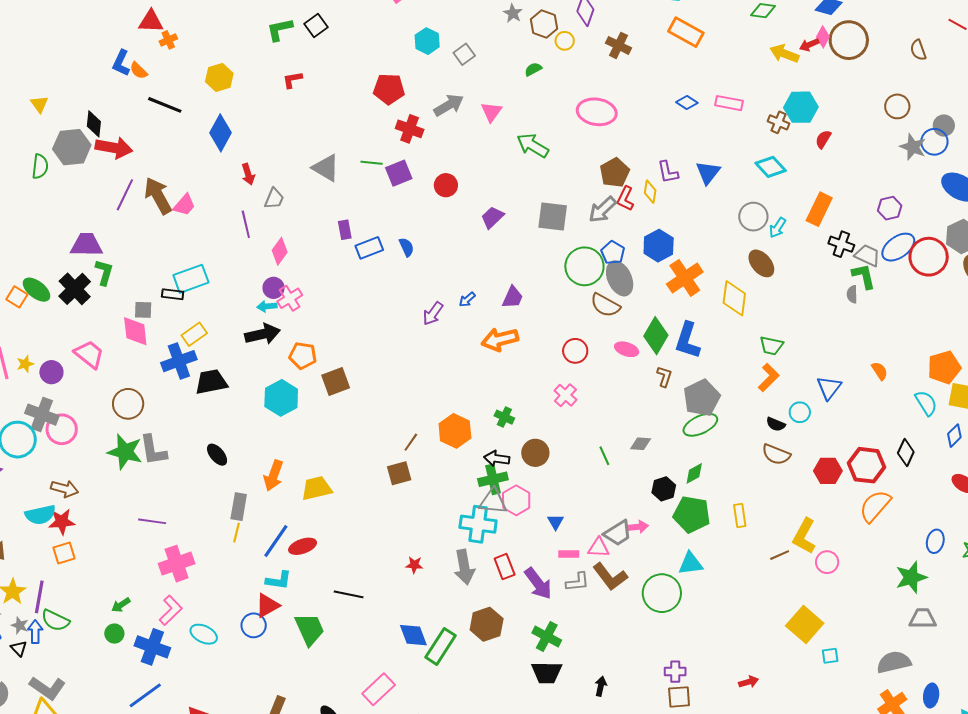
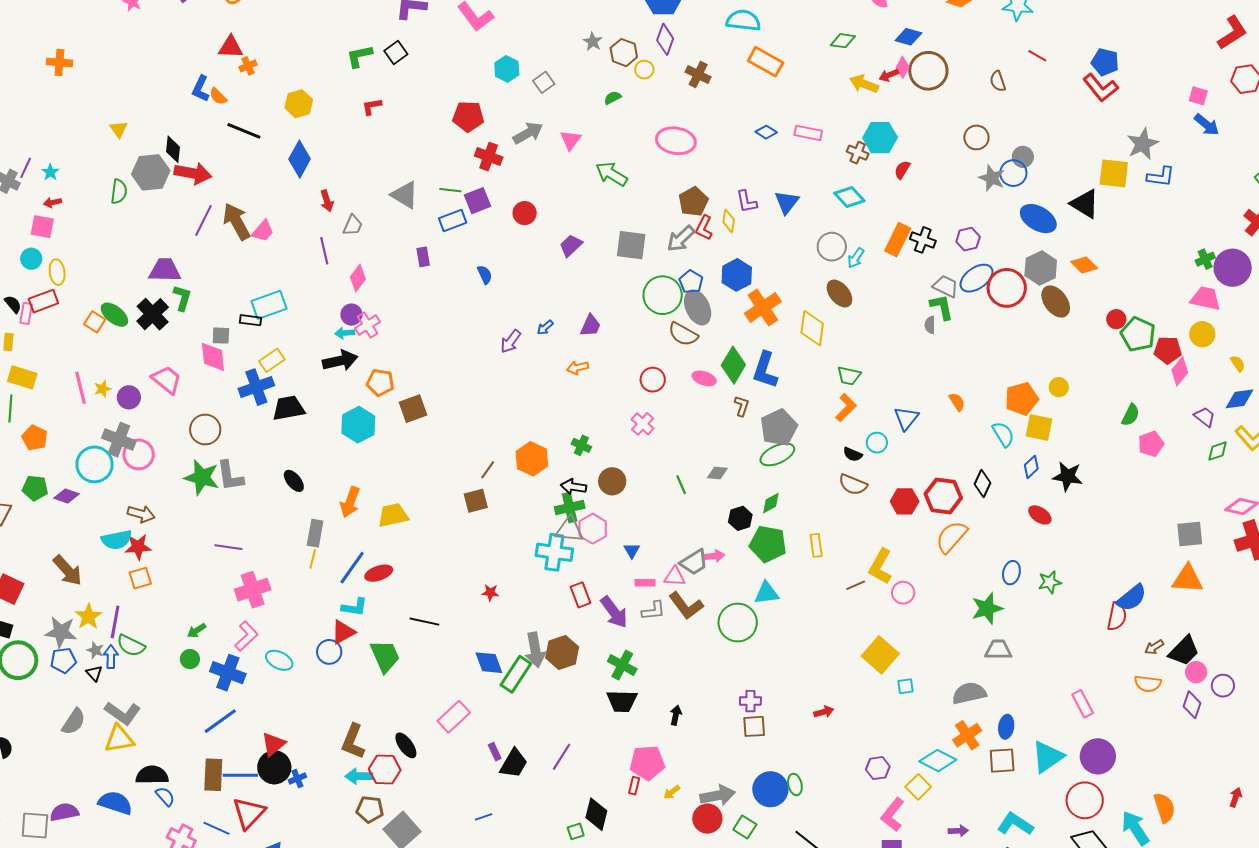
black cross: (841, 244) -> (923, 240), moved
blue rectangle: (369, 248) -> (453, 220), moved
orange arrow: (500, 339) -> (578, 368), size x0.6
gray arrow: (464, 567) -> (535, 650), moved

